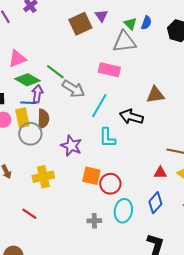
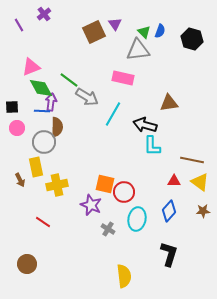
green diamond: (27, 80) -> (41, 88), turned 30
yellow rectangle: (22, 118) -> (36, 167), moved
cyan L-shape: (107, 138) -> (152, 146), moved
purple star: (71, 146) -> (91, 205), moved
gray cross: (94, 221) -> (108, 229), turned 32

